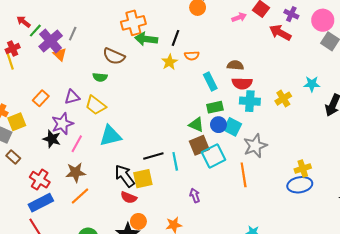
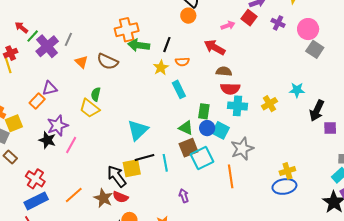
red arrow: (280, 33) -> (215, 47), moved
orange triangle: (60, 54) -> (81, 62), moved
green semicircle: (100, 77) -> (96, 94), moved, turned 96
cyan rectangle: (210, 82) -> (179, 89), moved
purple triangle: (72, 97) -> (50, 88), moved
green rectangle: (215, 107) -> (204, 111), turned -70
cyan triangle: (110, 136) -> (138, 130), moved, turned -30
brown star: (76, 172) -> (103, 198), moved, turned 30
yellow square: (143, 179) -> (132, 168), moved

